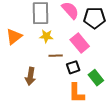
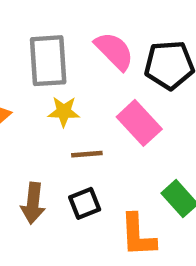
black square: (73, 67) -> (85, 203), moved

